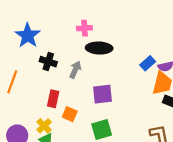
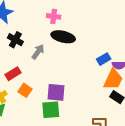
purple square: (102, 94) -> (56, 92), moved
red rectangle: (53, 99) -> (13, 74), turned 35

